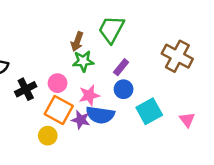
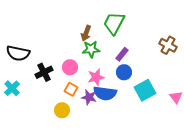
brown cross: (177, 56) -> (168, 45), size x0.7
orange square: (59, 110) -> (71, 89), size x0.6

